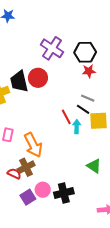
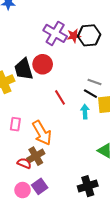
red star: (89, 71) -> (74, 36), moved
red line: (66, 117) -> (60, 97), moved
pink circle: (43, 190) -> (23, 190), moved
black cross: (64, 193) -> (88, 186), moved

